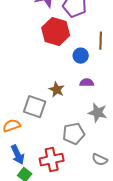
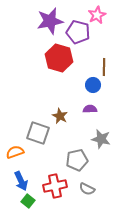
blue circle: (81, 56) -> (93, 85), moved
gray semicircle: (100, 160) -> (87, 189), moved

